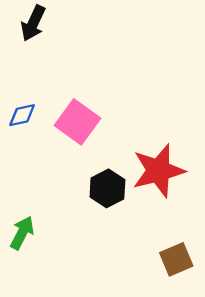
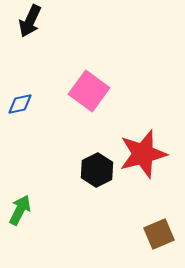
pink square: (78, 122) -> (89, 91), moved

